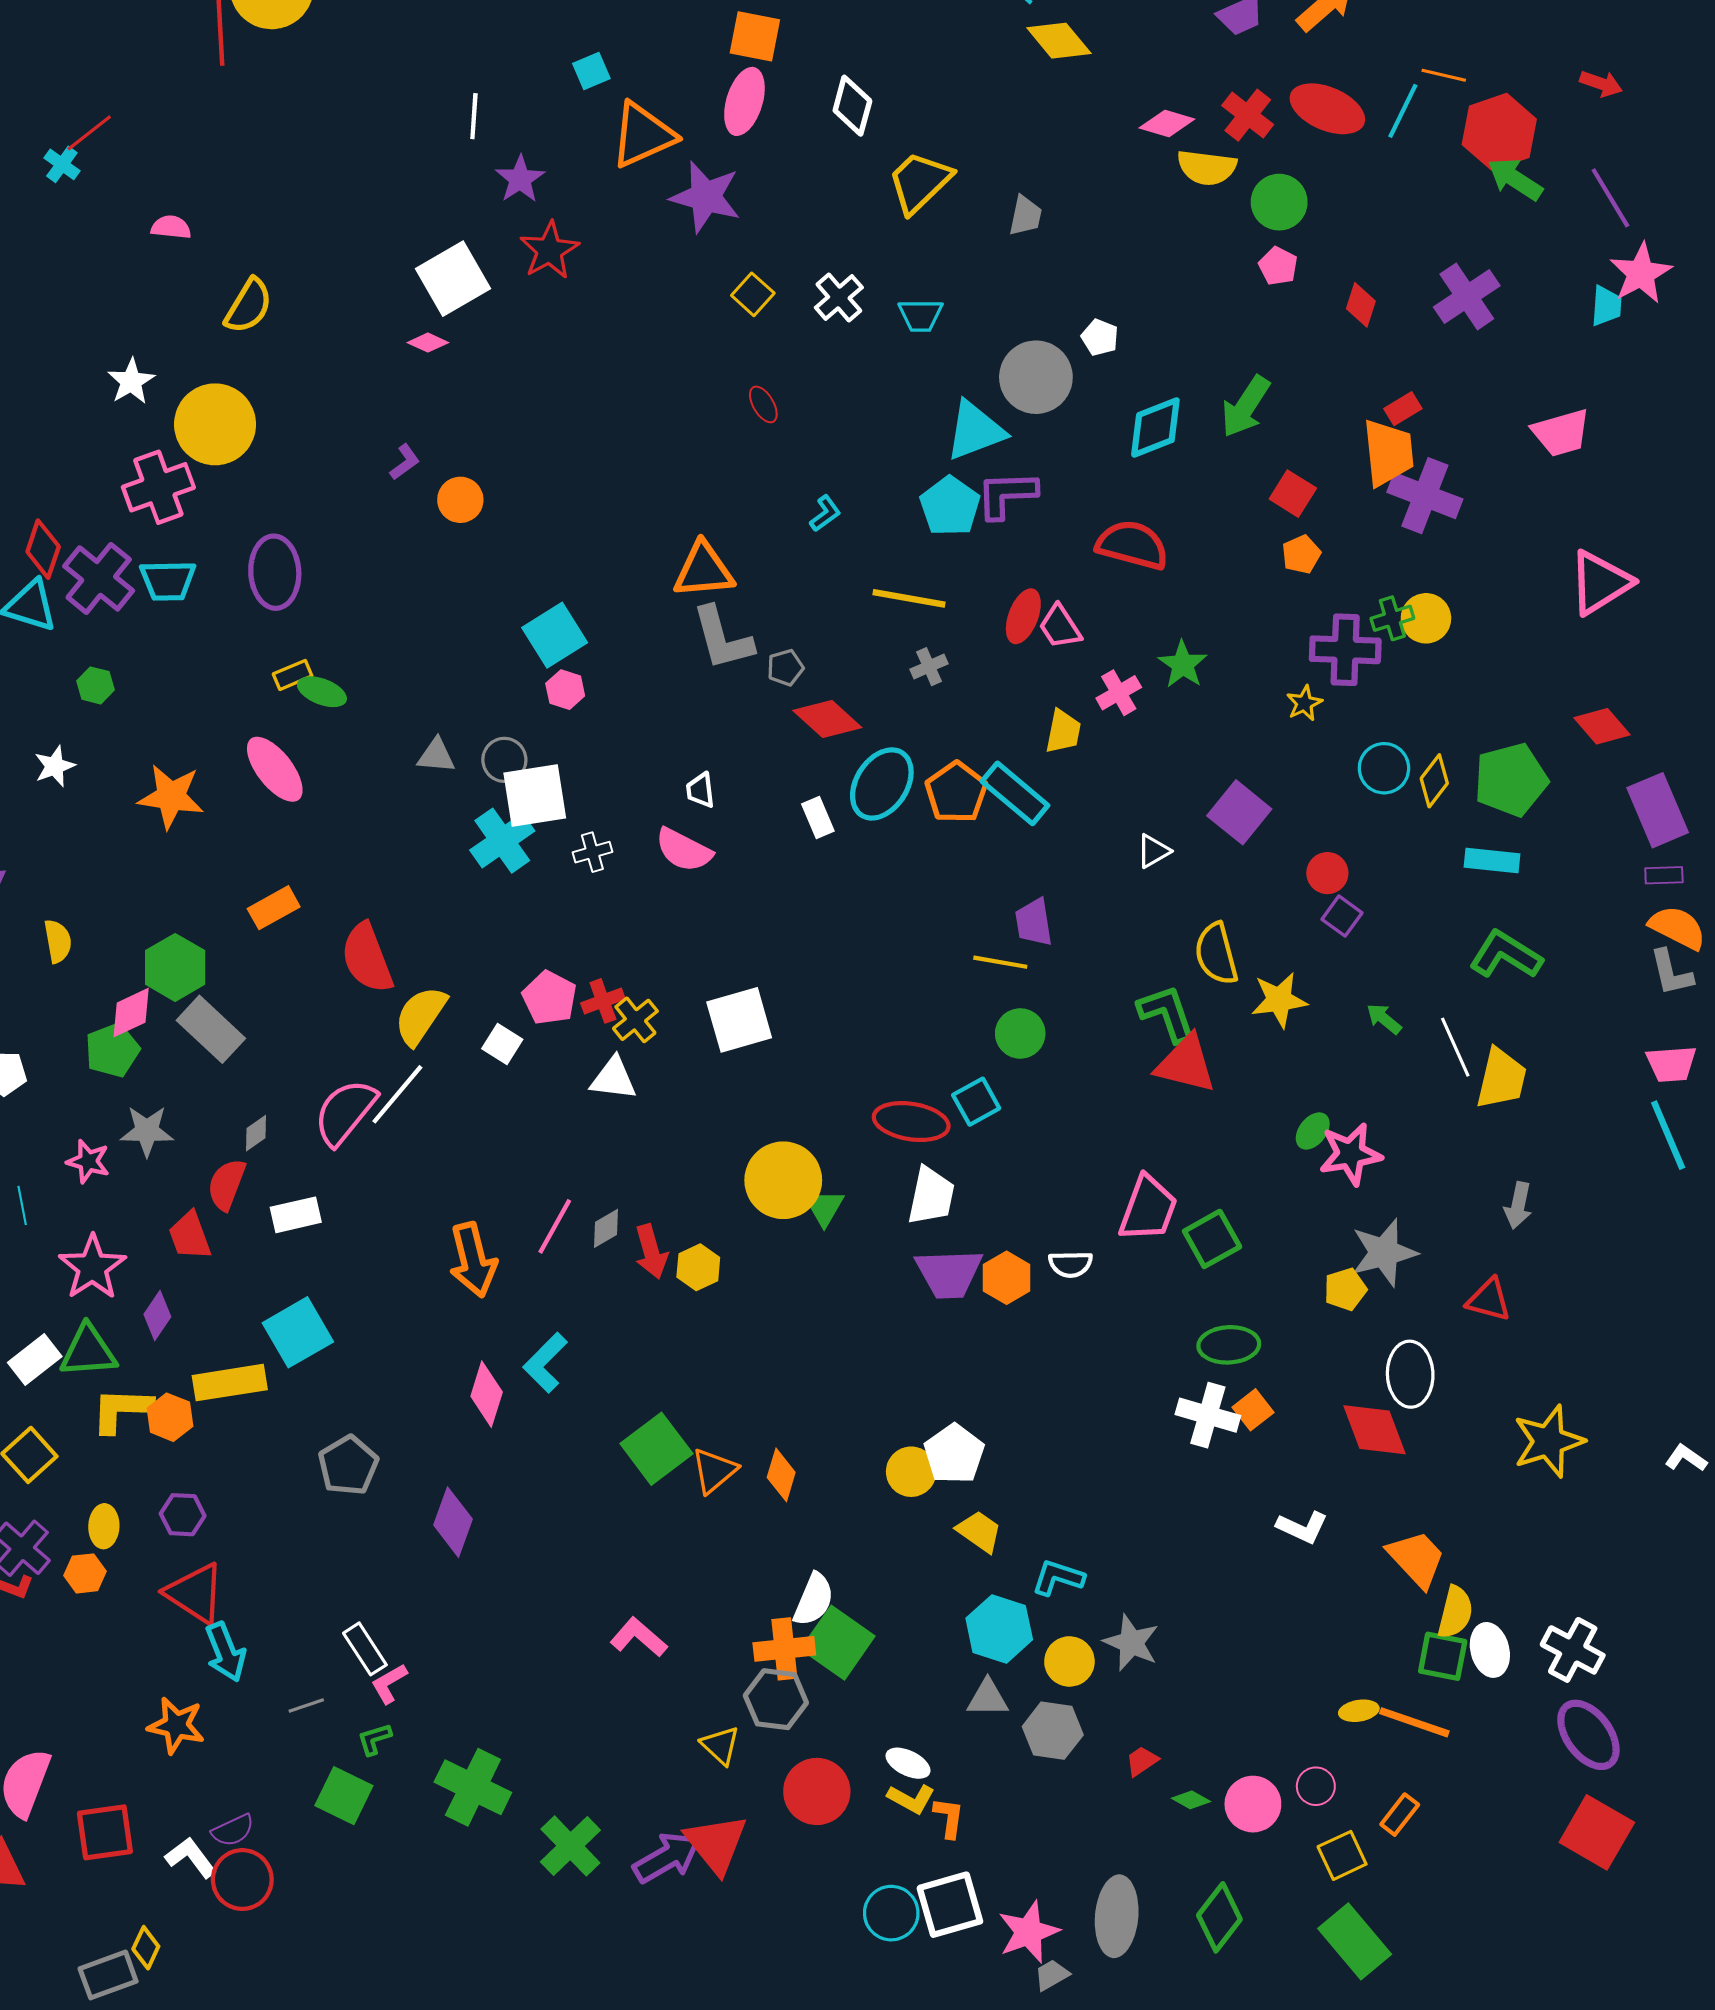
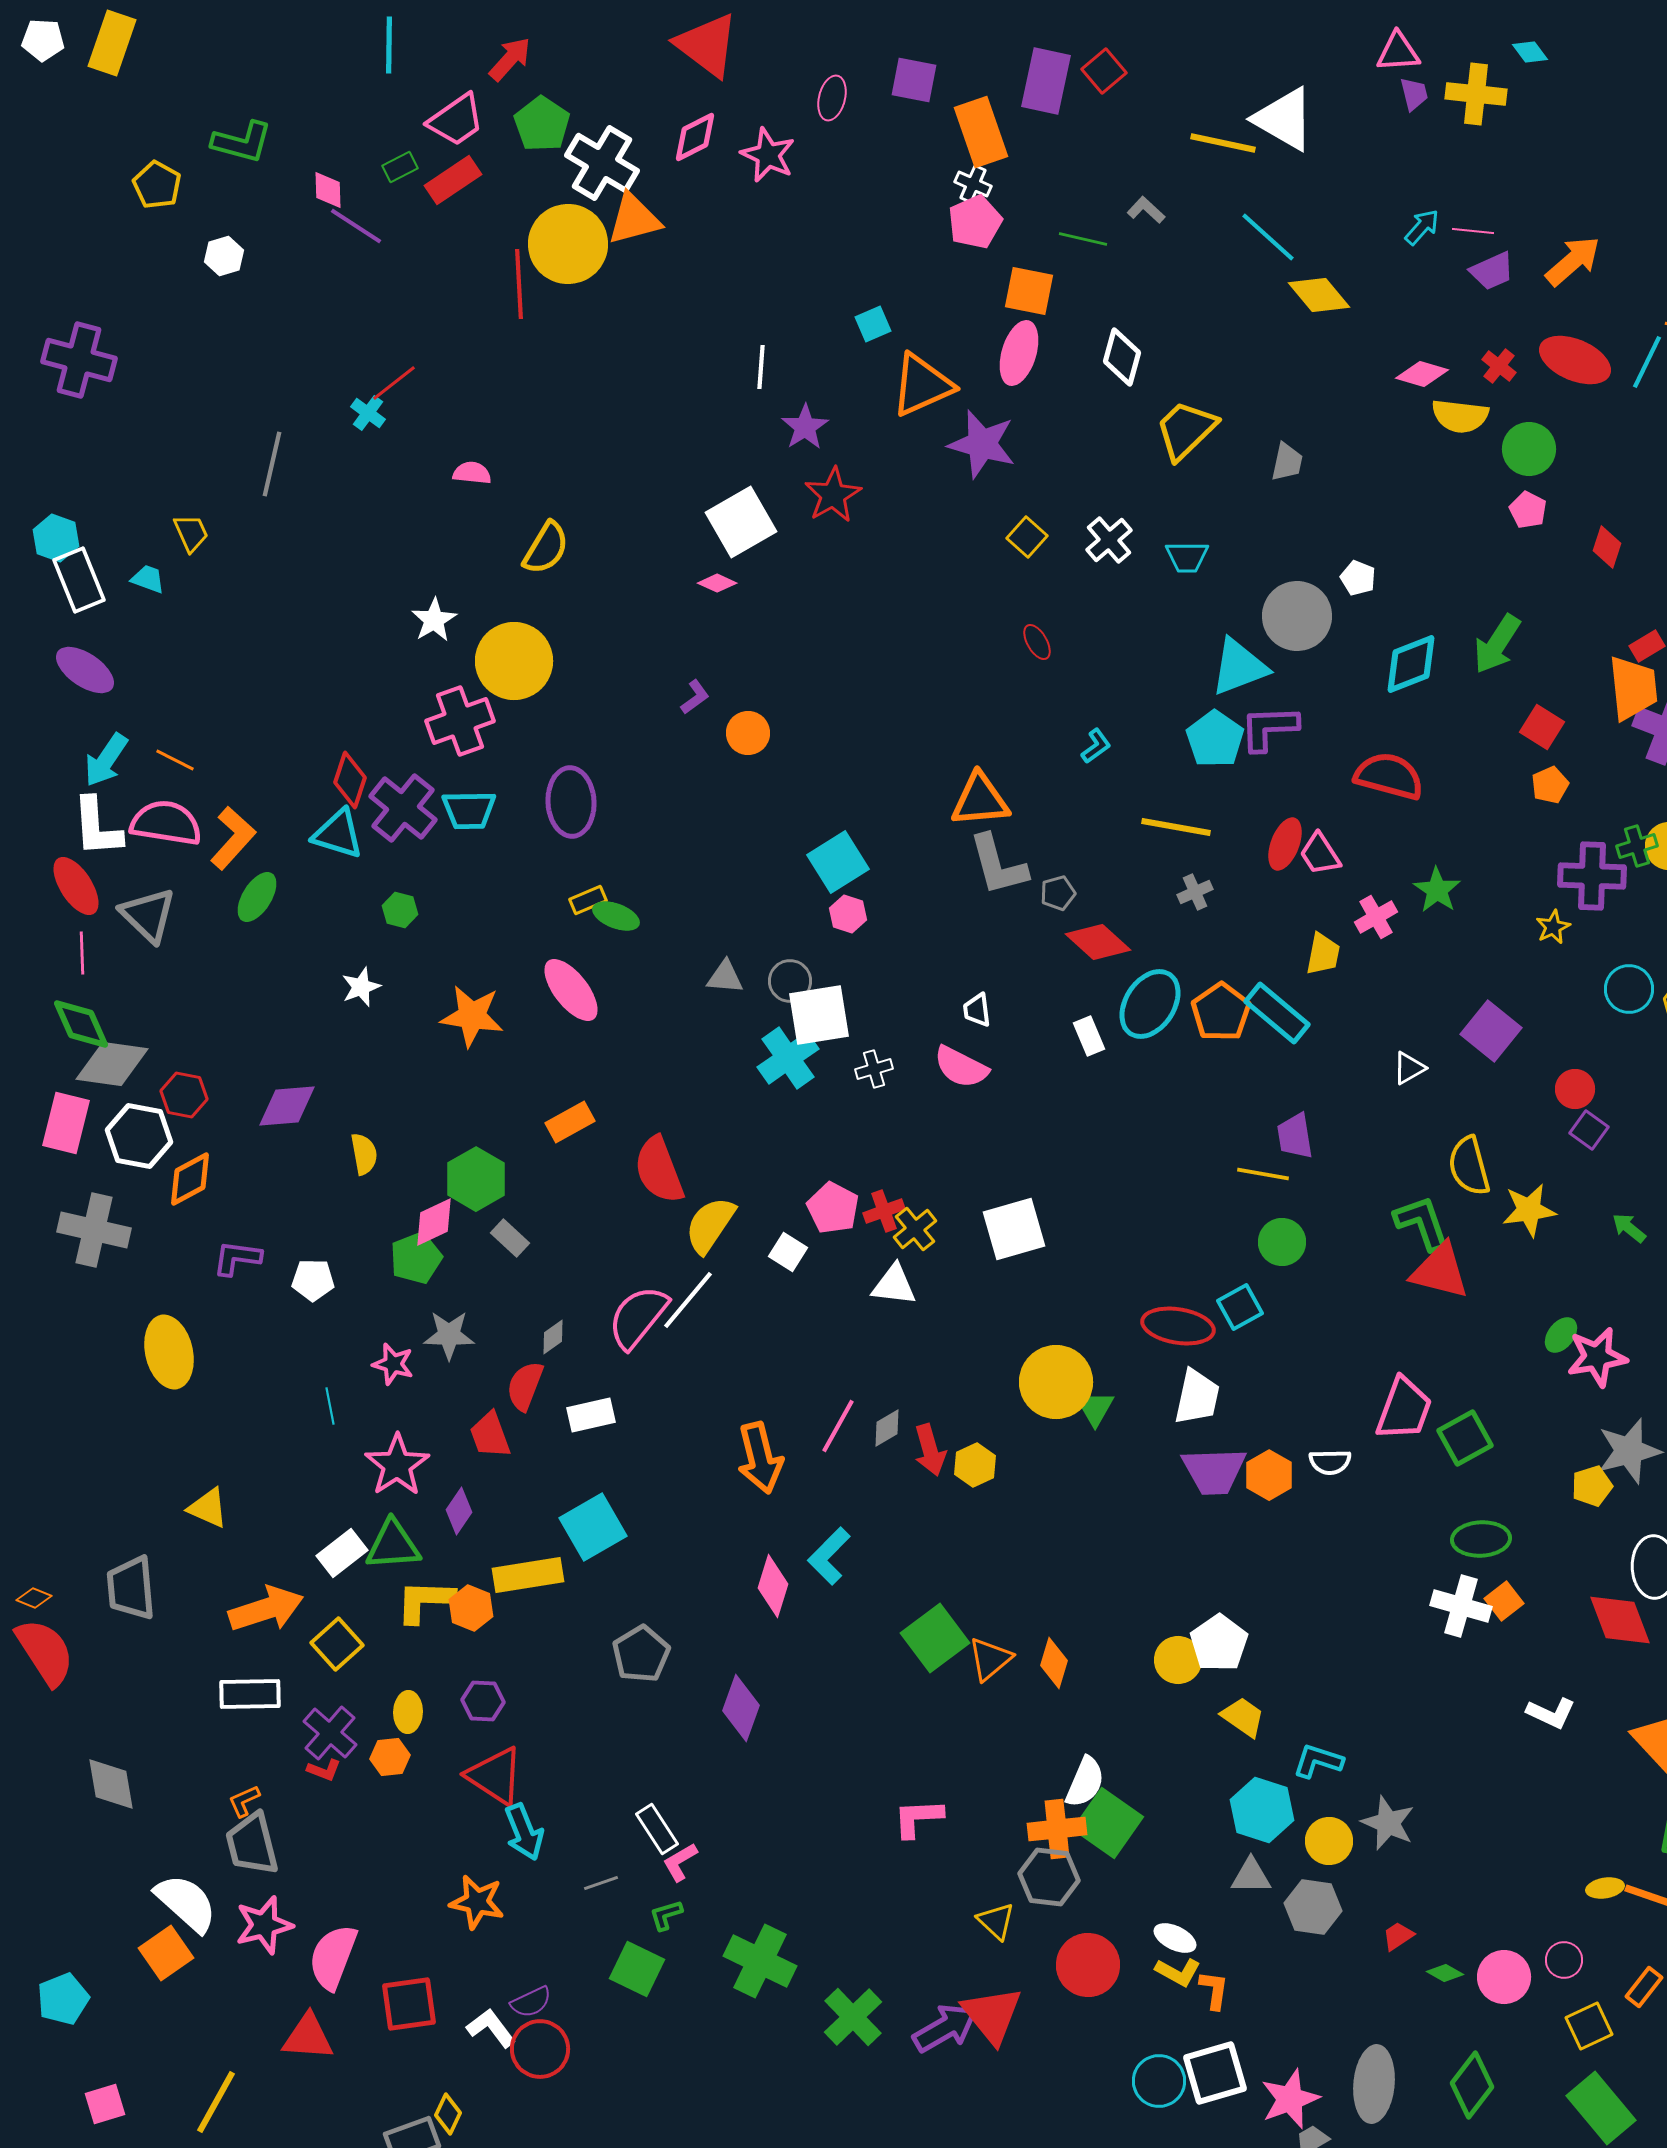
red cross: (1248, 115) -> (1499, 366), size x0.7
gray rectangle: (211, 1029) -> (510, 1238), size x0.6
pink L-shape: (639, 1637) -> (918, 1818), turned -44

